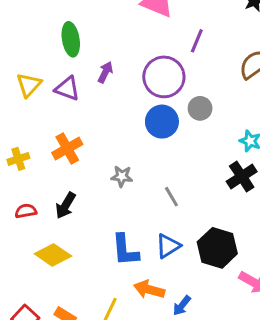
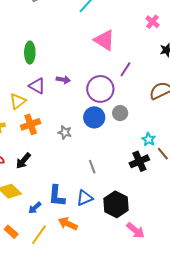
green ellipse: (71, 39) -> (30, 53), moved
purple arrow: (105, 72) -> (63, 80), turned 64
yellow triangle: (29, 85) -> (18, 101), moved
gray star: (122, 176) -> (65, 132), moved
blue arrow: (182, 306) -> (35, 208), moved

